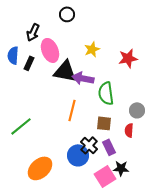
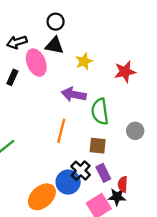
black arrow: (33, 32) -> (17, 42), turned 48
black triangle: (65, 71) -> (54, 46), moved, size x0.7
red semicircle: (129, 130) -> (123, 184), moved
orange ellipse: (40, 168) -> (42, 197), moved

